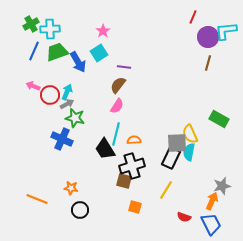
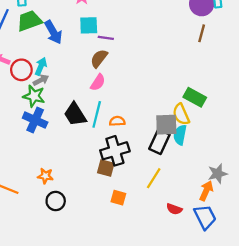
cyan square: (99, 53) -> (89, 25), moved, turned 30
green star: (75, 118) -> (34, 96), moved
green rectangle: (219, 119) -> (195, 97), moved
black trapezoid: (105, 149) -> (75, 114), moved

